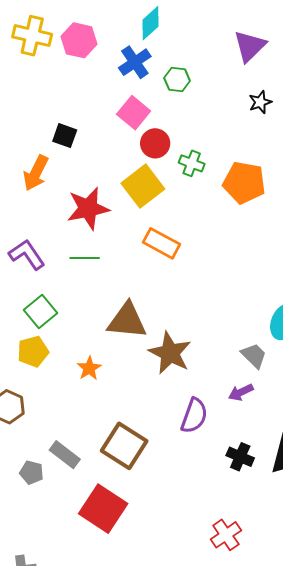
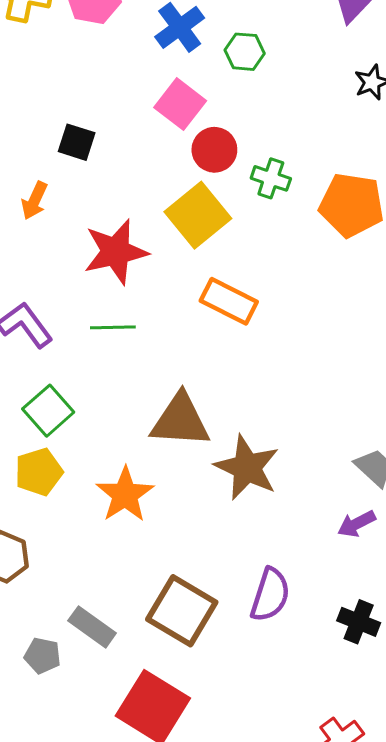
orange arrow: (36, 173) -> (34, 201), size x0.7
orange star: (89, 368) -> (125, 495), size x1.5
purple semicircle: (194, 416) -> (270, 595), moved

